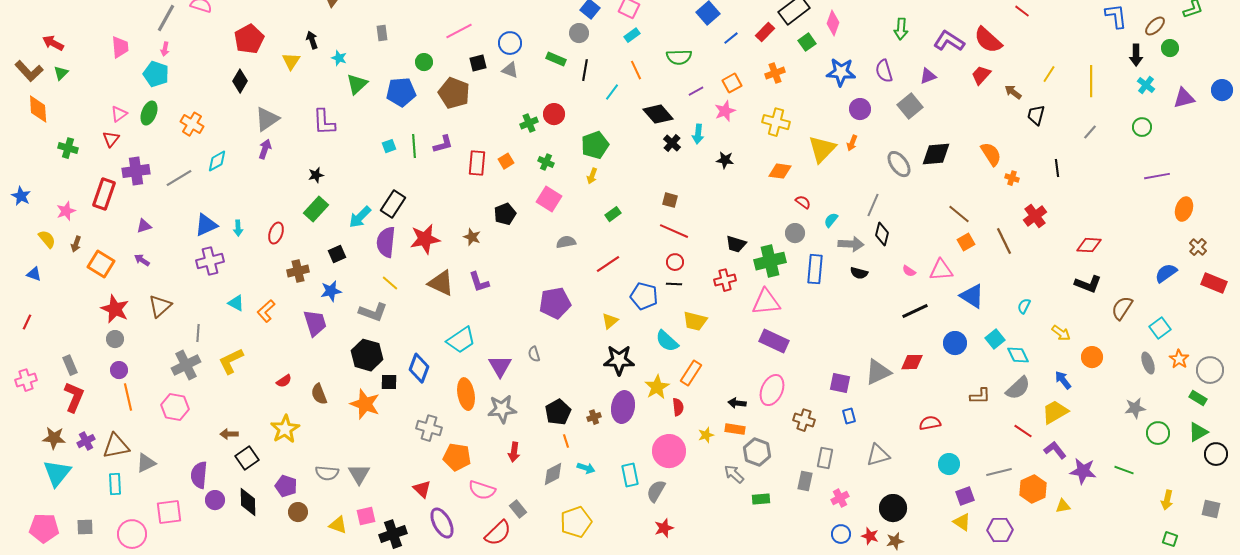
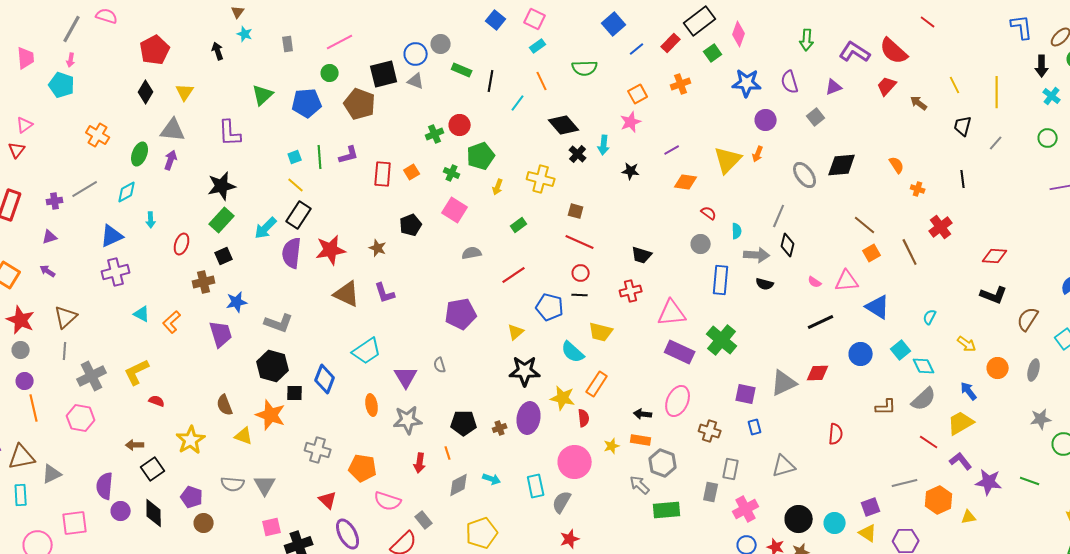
pink line: (459, 31) -> (340, 42), moved
gray circle: (579, 33) -> (441, 44), moved
cyan star: (339, 58) -> (245, 34), moved
yellow triangle: (291, 61) -> (185, 92), moved
black square: (478, 63) -> (384, 74), size x1.6
yellow line: (1049, 74) -> (955, 85), turned -60
purple line: (696, 91) -> (672, 150), moved
gray square: (910, 106) -> (816, 117), size x0.7
green ellipse: (149, 113) -> (140, 154), moved
black trapezoid: (1036, 115) -> (963, 126), moved
gray triangle: (267, 119) -> (173, 130), turned 40
yellow cross: (776, 122) -> (541, 179), moved
green pentagon: (595, 145) -> (481, 156), moved
orange semicircle: (991, 154) -> (897, 165), size x0.7
cyan diamond: (217, 161) -> (127, 192), moved
purple cross: (136, 171) -> (55, 201), moved, size x0.6
black star: (316, 175) -> (222, 186), size x1.8
cyan semicircle: (831, 220) -> (737, 231), turned 140
cyan arrow: (238, 228) -> (151, 220), moved
black square: (337, 254) -> (224, 256), moved
green cross: (770, 261) -> (722, 340), moved, turned -36
yellow line: (390, 283) -> (296, 185), moved
gray line: (198, 333) -> (65, 351), moved
gray ellipse: (1148, 363) -> (1034, 370), moved, turned 35
red semicircle: (284, 381) -> (157, 401), moved, turned -126
yellow star: (657, 387) -> (563, 398), turned -30
orange ellipse: (466, 394) -> (372, 405), size x0.7
black pentagon: (558, 412) -> (464, 423), turned 30
red semicircle: (930, 423) -> (836, 434), turned 105
gray cross: (429, 428) -> (318, 450), moved
orange line: (566, 441) -> (448, 453), moved
cyan circle: (949, 464) -> (835, 523), moved
pink cross: (840, 498) -> (746, 509), size x1.4
green rectangle: (761, 499) -> (667, 510), size x1.5
yellow triangle: (338, 525) -> (244, 436), moved

